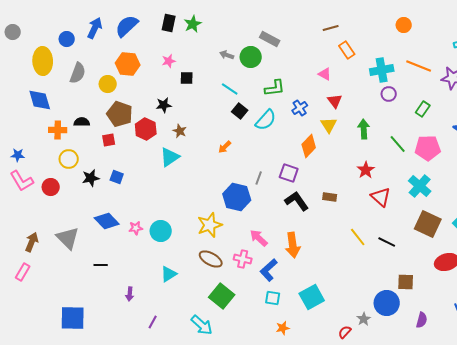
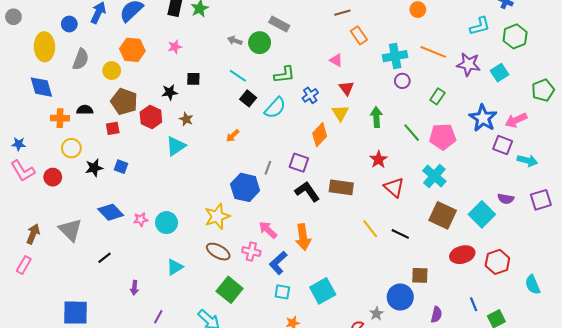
black square: (187, 78) -> (193, 79), moved
brown rectangle: (330, 197) -> (341, 187), size x1.6
black line: (101, 265) -> (104, 258), turned -40

